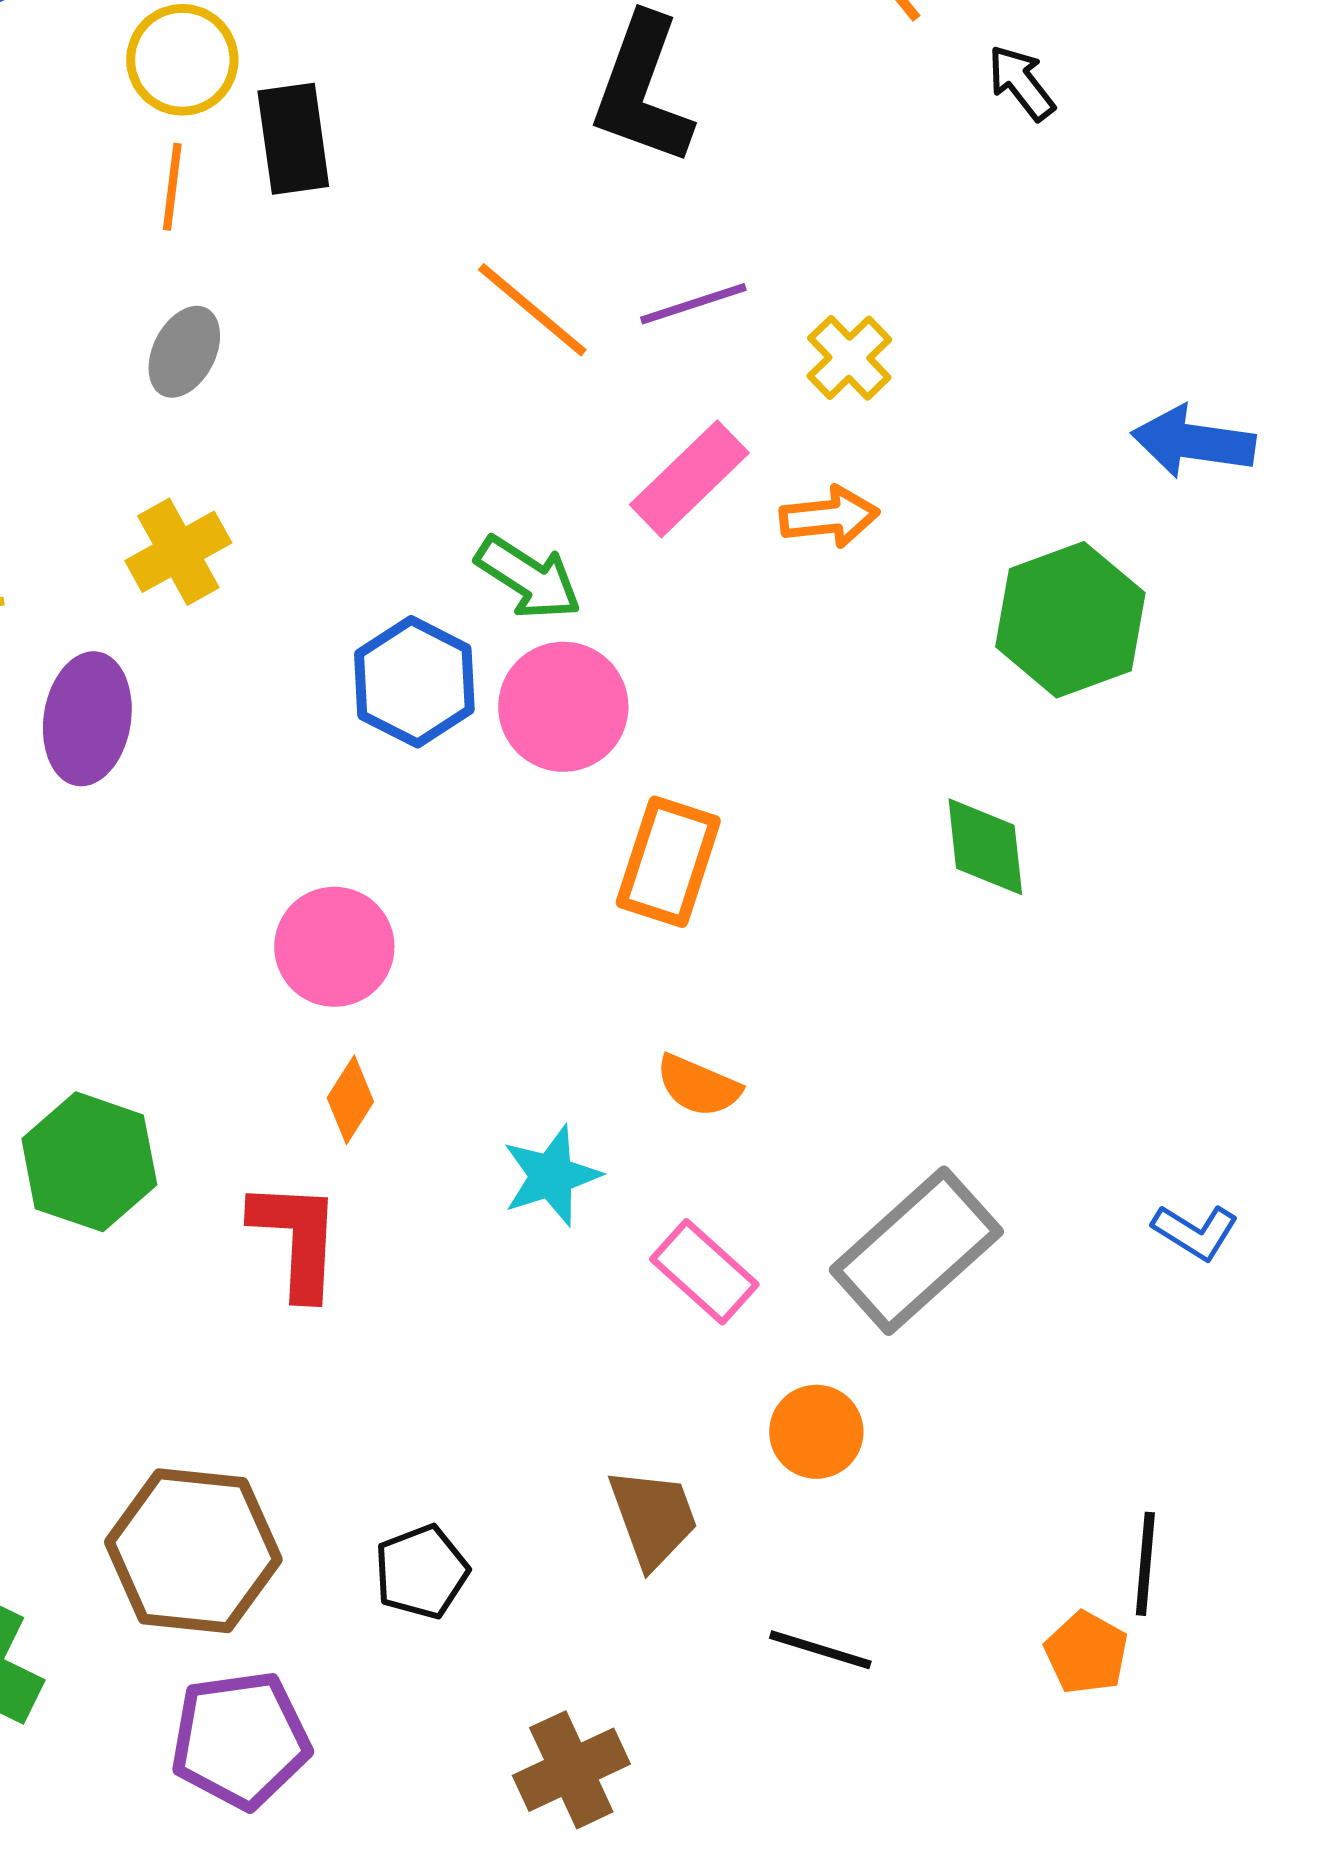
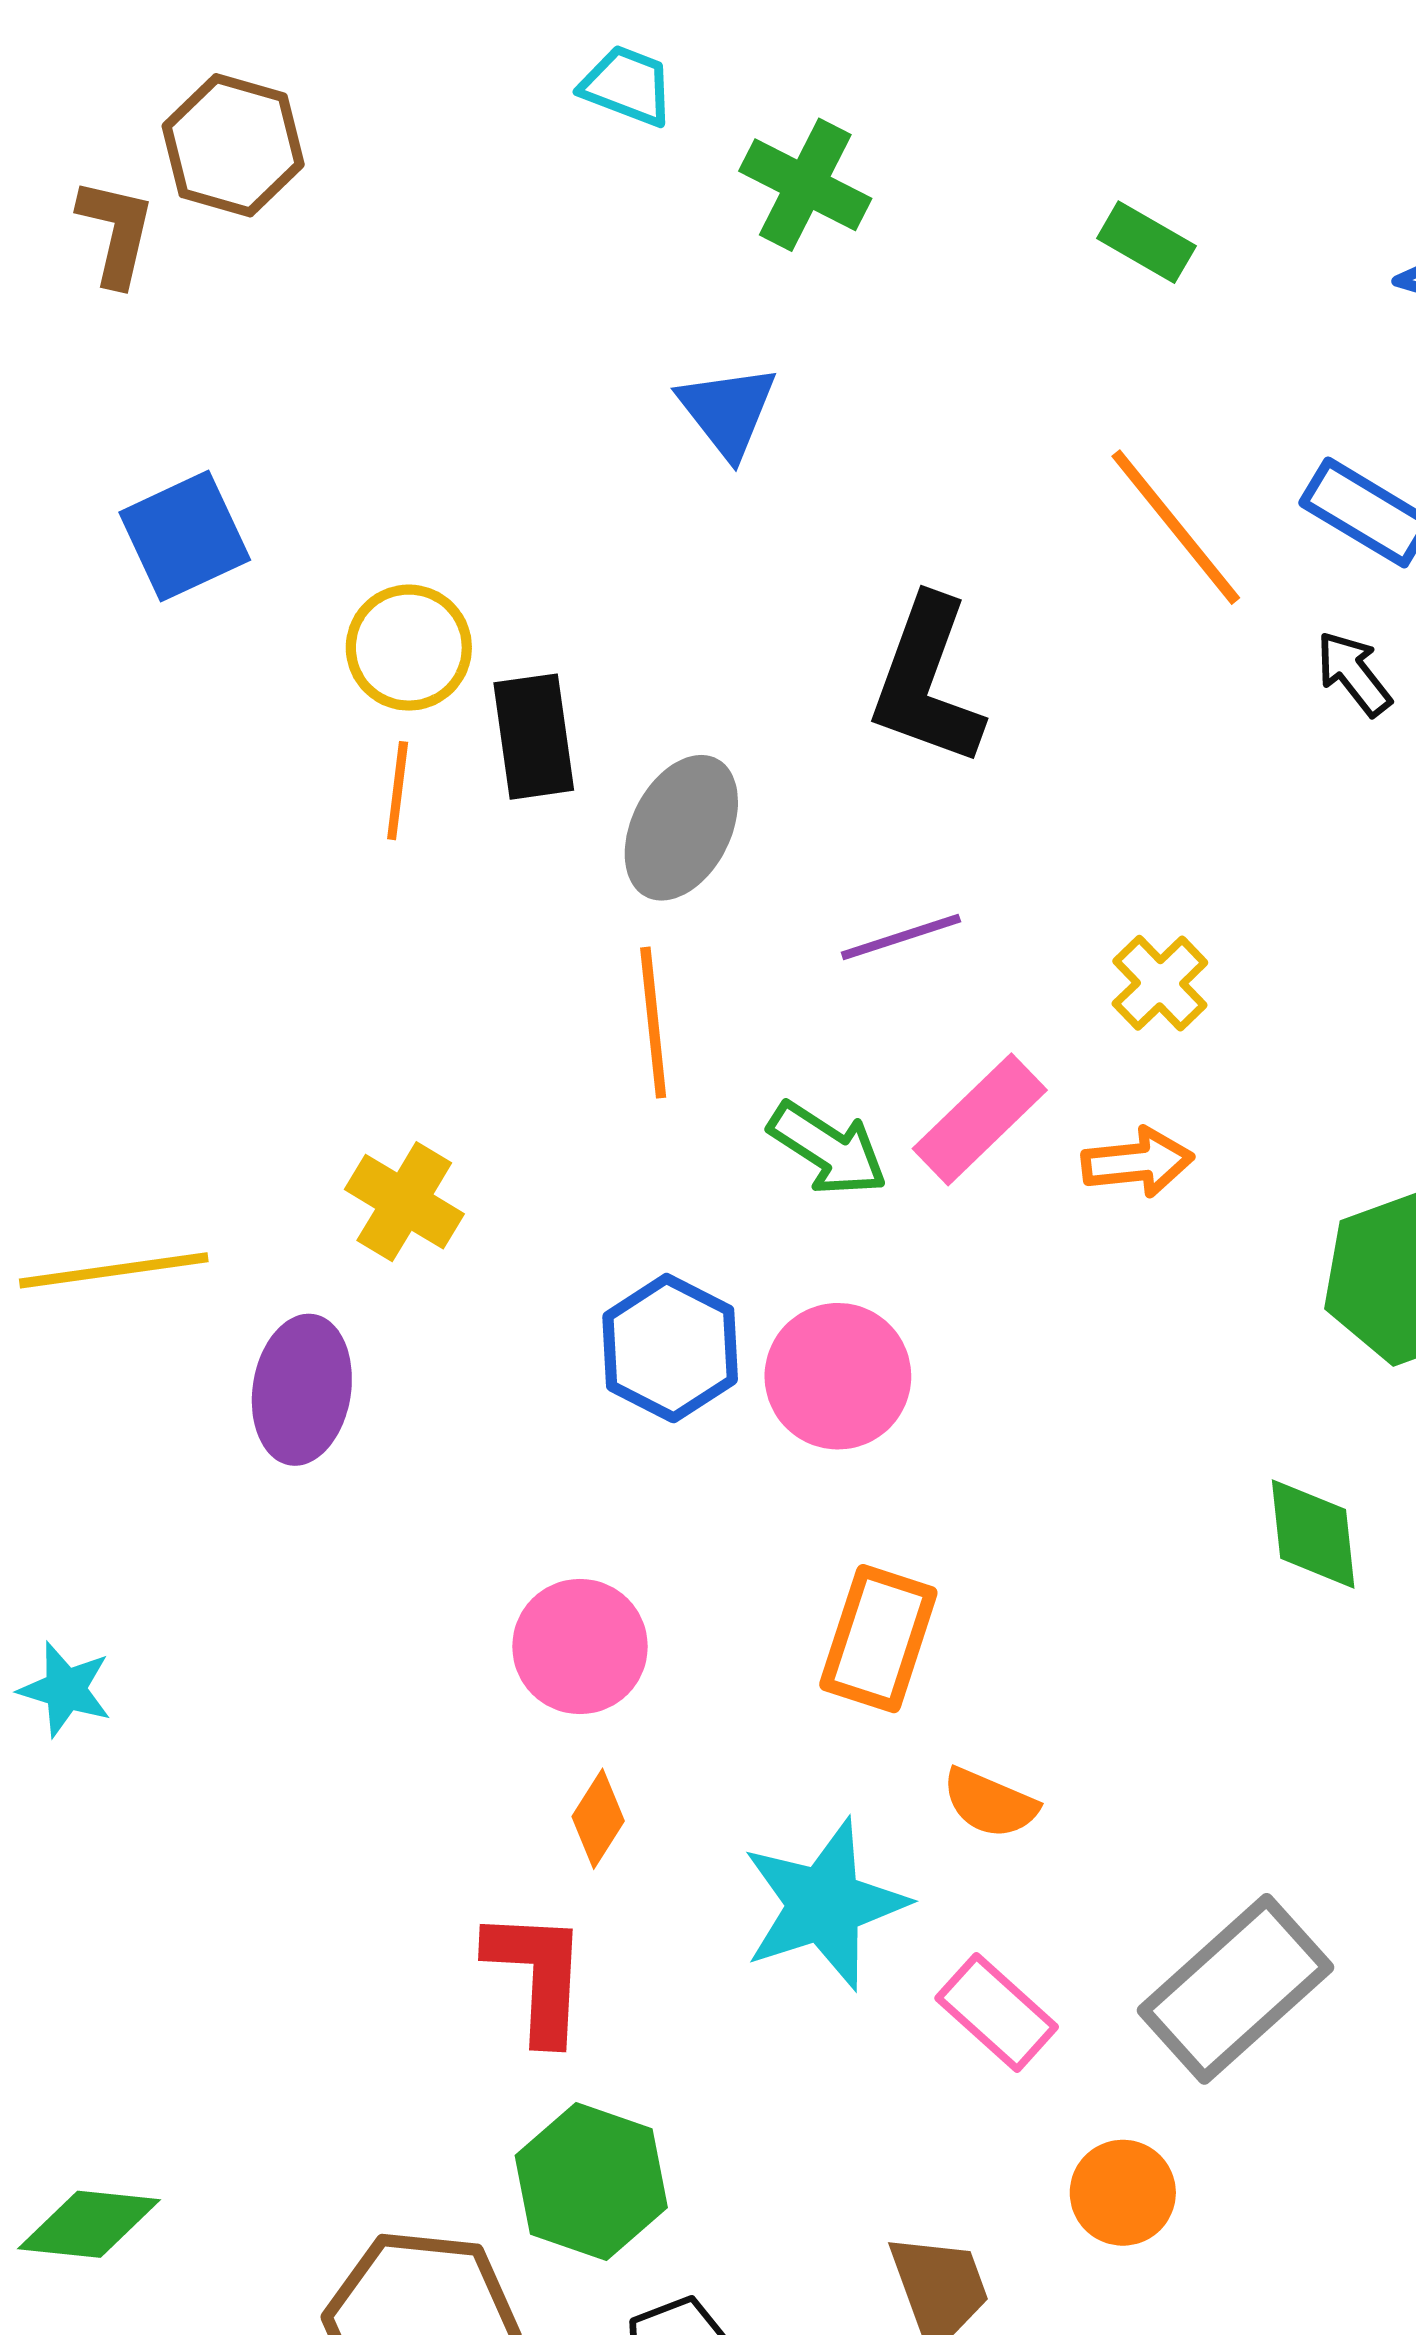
purple line: (693, 304) -> (901, 937), moved
orange line: (532, 310) -> (653, 1023), moved, turned 44
gray ellipse: (184, 352) -> (681, 828), moved, size x1.4
yellow cross: (178, 552) -> (404, 1202), turned -30
green arrow: (528, 578) -> (828, 1149), moved
orange rectangle: (668, 862) -> (878, 1639), moved
green hexagon: (89, 1162) -> (591, 2181), moved
cyan star: (551, 1176) -> (824, 1904), size x1.5

